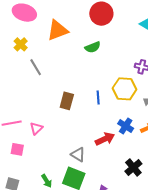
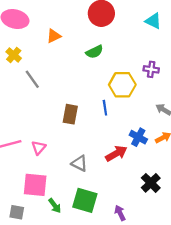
orange triangle: (57, 30) -> (54, 36), size x0.6
yellow hexagon: (125, 89) -> (122, 85), moved
pink square: (17, 149) -> (35, 185), moved, size x1.6
gray triangle: (78, 155) -> (79, 163), moved

